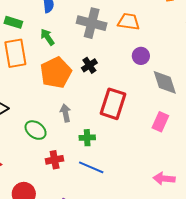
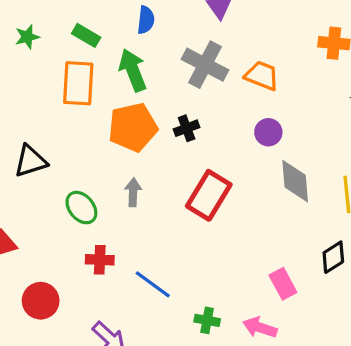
green arrow: (47, 37) -> (133, 70), size x1.5
pink rectangle: (160, 122) -> (283, 284), moved, turned -66
green cross: (87, 138) -> (207, 320), moved

